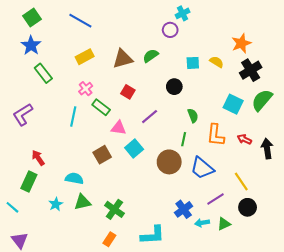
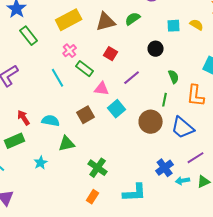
yellow rectangle: (85, 57) -> (69, 20), size x1.4
cyan line: (73, 117) -> (58, 78), turned -42
cyan semicircle: (74, 178) -> (51, 121), moved
green rectangle: (29, 182) -> (15, 141), turned 42
green triangle: (83, 202) -> (67, 144), moved

